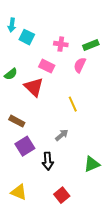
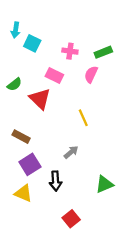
yellow triangle: (19, 192) -> (23, 193), moved

